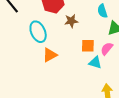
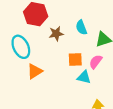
cyan semicircle: (102, 11) -> (81, 27), moved

